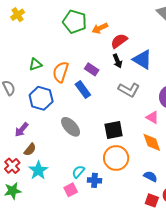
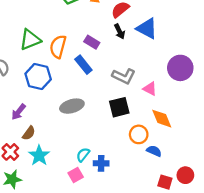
green triangle: (35, 64) -> (30, 40), size x1.5
gray L-shape: (129, 90) -> (124, 76), moved
pink triangle: (152, 117) -> (150, 89), moved
gray ellipse: (71, 127) -> (72, 106), turned -60
orange circle: (116, 158) -> (139, 134), moved, size x0.7
blue semicircle: (150, 176) -> (154, 151), moved

